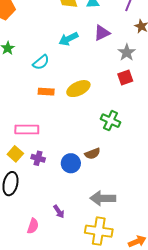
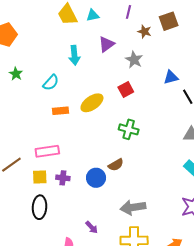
cyan arrow: (68, 39) -> (74, 55), turned -60
red square: (125, 77) -> (126, 90), moved
yellow square: (15, 154) -> (40, 177), turned -35

